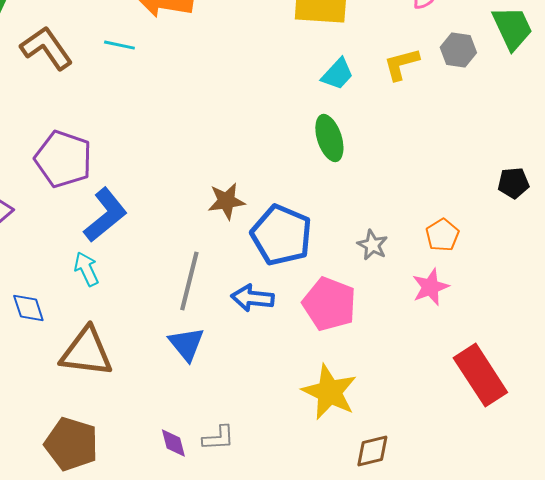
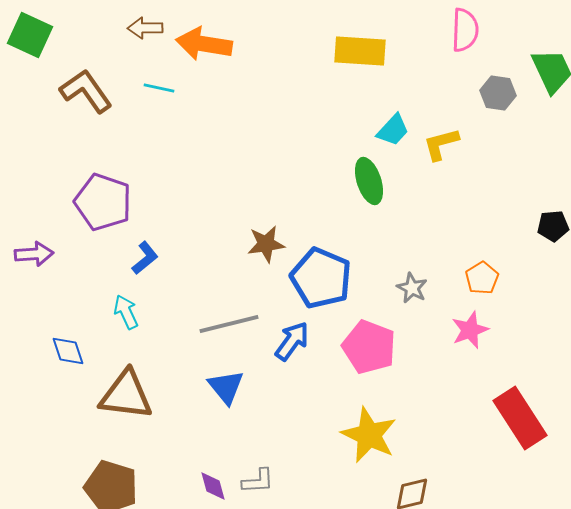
yellow L-shape: (401, 64) -> (441, 144), moved
cyan trapezoid: (337, 74) -> (393, 130), moved
blue L-shape: (105, 215) -> (145, 258), size x0.6
gray line: (189, 281) -> (229, 324), turned 62
blue arrow: (252, 298) -> (292, 341), turned 120

